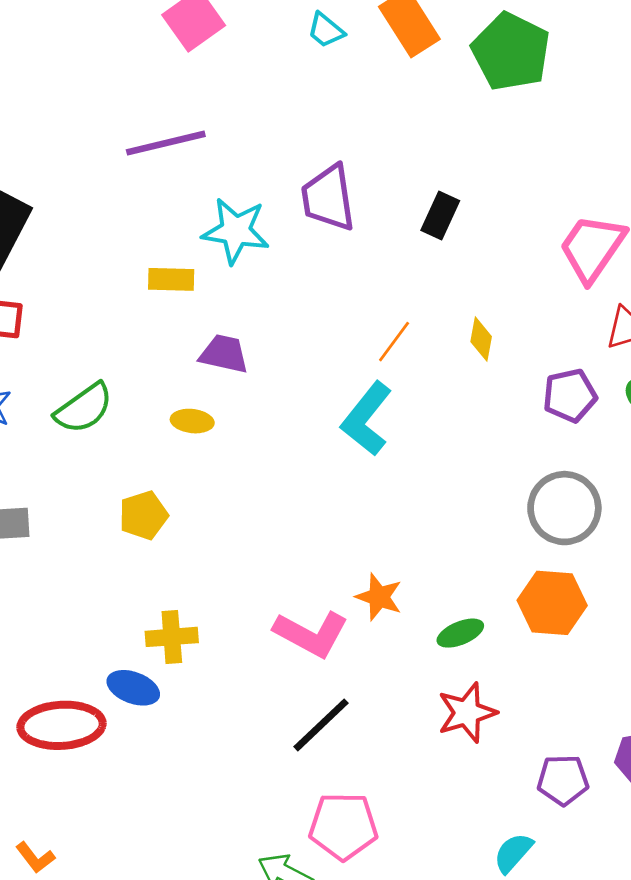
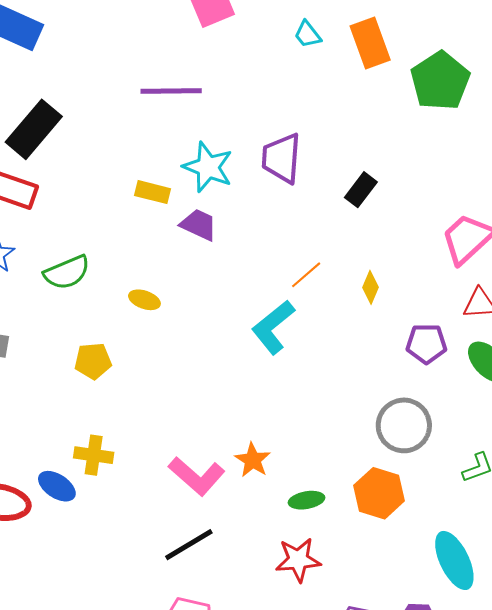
purple trapezoid: (224, 354) -> (199, 225), moved

